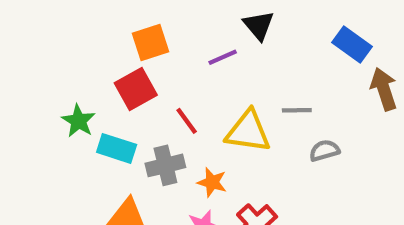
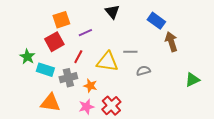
purple line: (223, 57) -> (85, 33), moved
red line: (187, 121) -> (78, 57), turned 64

